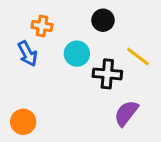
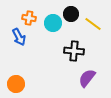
cyan circle: (77, 54) -> (53, 23), moved
yellow line: (138, 56) -> (93, 24), moved

